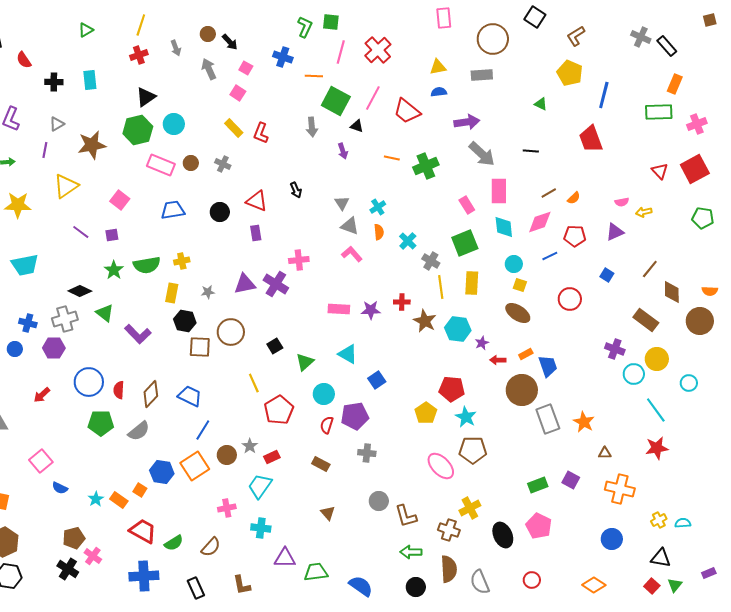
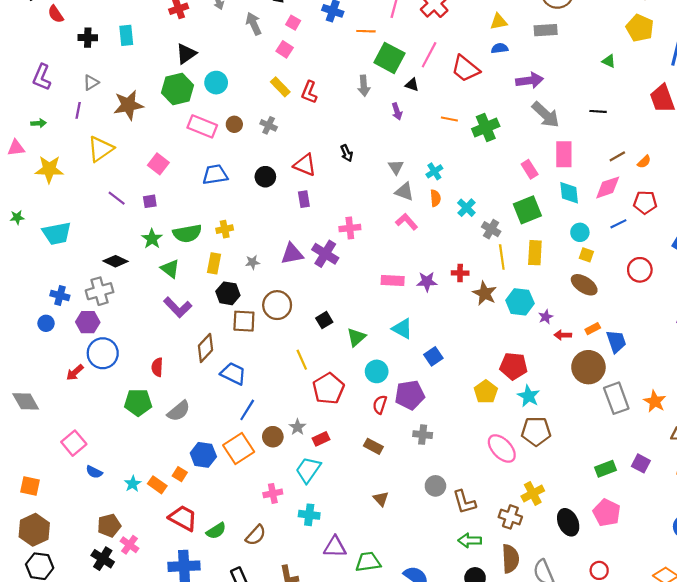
green triangle: (105, 313) -> (170, 269), moved
blue circle: (89, 382) -> (103, 353), moved
brown diamond: (151, 394) -> (205, 348), moved

